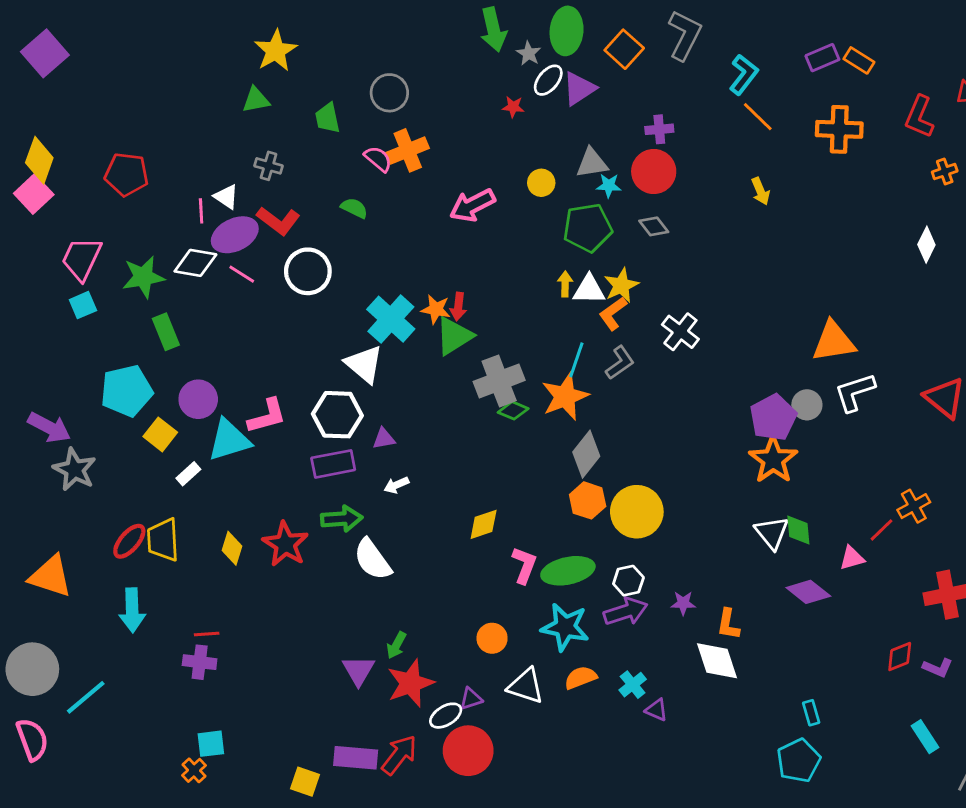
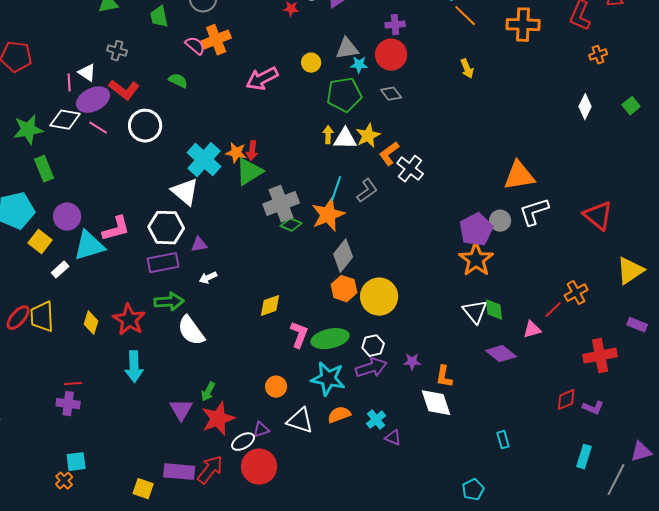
orange L-shape: (613, 313) -> (389, 154), moved
cyan arrow: (132, 610) -> (134, 367), moved
cyan rectangle: (925, 737) -> (584, 457), turned 50
cyan pentagon: (798, 761) -> (473, 490), moved, size x0.7

